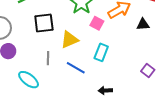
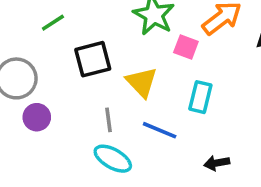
yellow triangle: (70, 40) -> (142, 82), turned -42
cyan ellipse: (29, 80) -> (113, 159), moved

